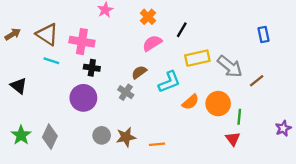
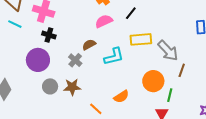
brown line: (257, 81) -> (182, 70), moved, turned -40
orange semicircle: (190, 102) -> (121, 97), moved
gray circle: (102, 135) -> (50, 86), moved
brown star: (126, 137) -> (72, 87), moved
orange line: (157, 144) -> (96, 109), turned 40

